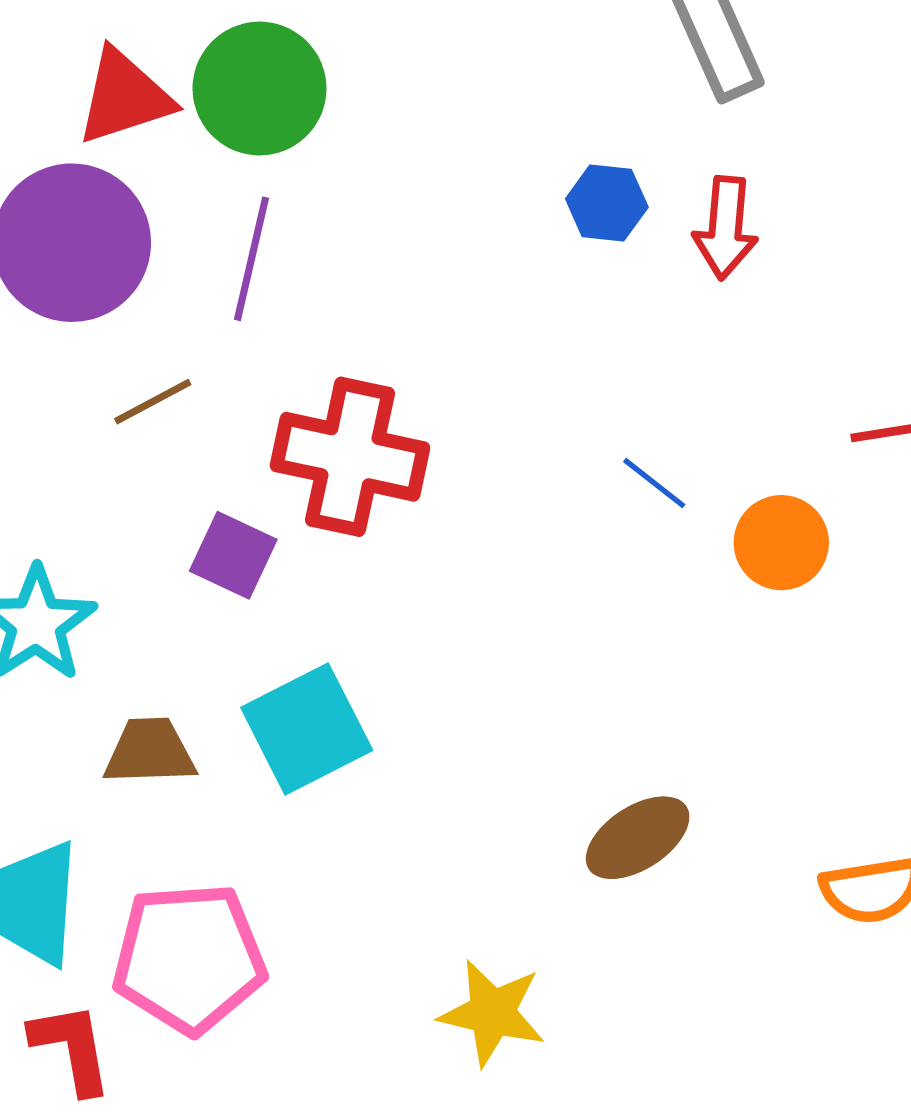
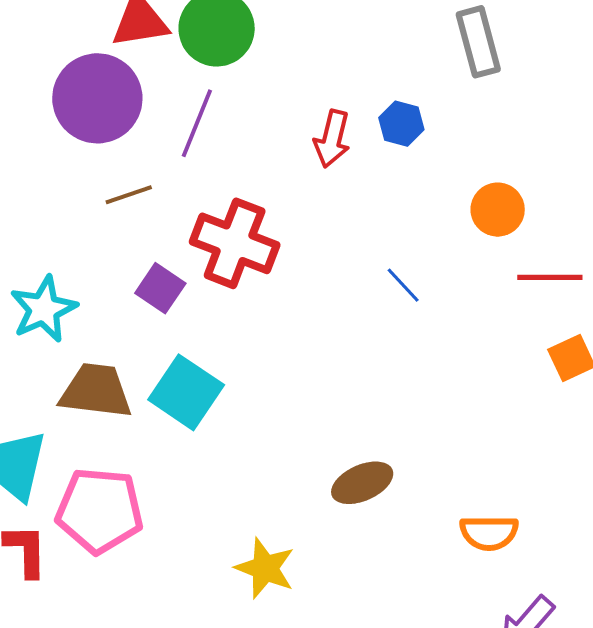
red arrow: (726, 228) -> (332, 139), moved
orange circle: (781, 543) -> (498, 210), moved
cyan square: (307, 729) -> (186, 392), turned -38
brown trapezoid: (150, 751) -> (96, 391), size x1.4

